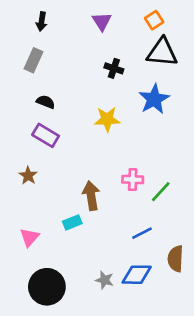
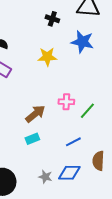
blue star: (154, 99) -> (82, 42), turned -30
brown arrow: (91, 196) -> (35, 114), turned 60
cyan rectangle: (72, 222) -> (32, 139), moved

